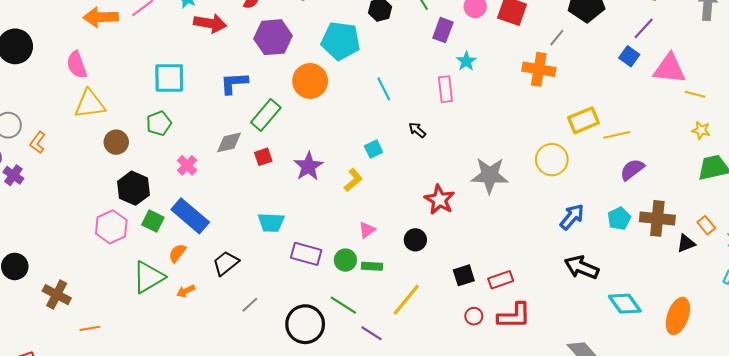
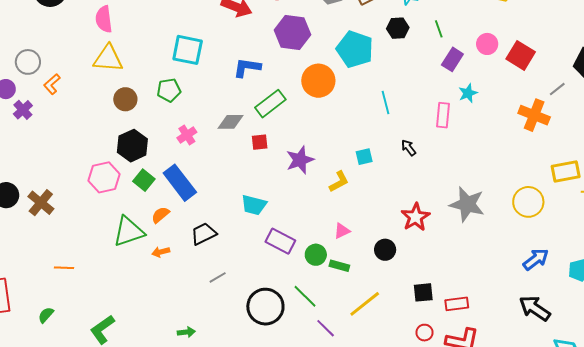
brown cross: (57, 295) -> (41, 203), moved

